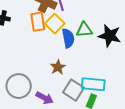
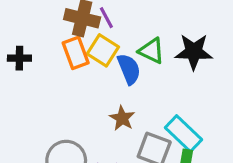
green triangle: (84, 30) -> (152, 51), turned 42
cyan rectangle: (93, 84) -> (183, 134), turned 50

